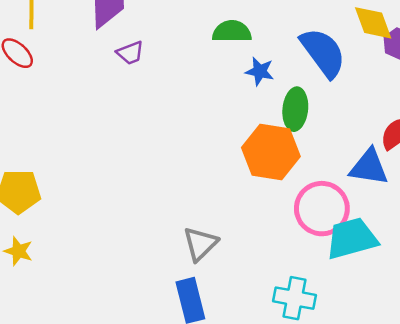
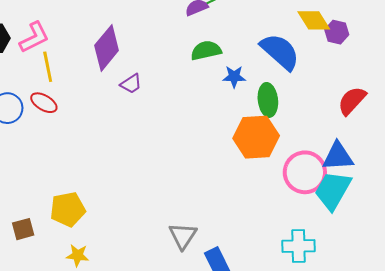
blue triangle: (369, 167) -> (338, 156), moved
cyan trapezoid: (352, 238) -> (333, 190), turned -33
gray triangle: (200, 244) -> (183, 236), moved

